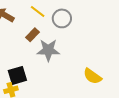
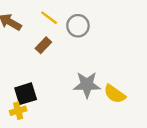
gray star: (48, 50) -> (87, 85), moved

